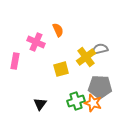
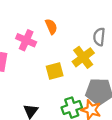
gray semicircle: (100, 49) -> (99, 37), moved, turned -70

